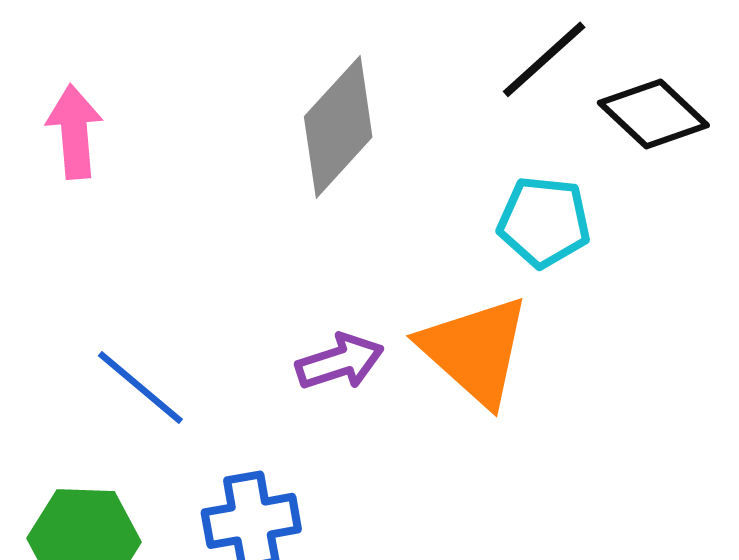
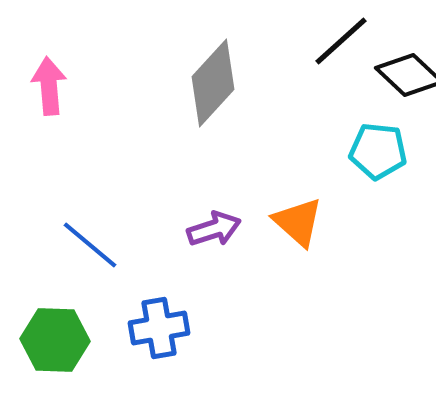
cyan pentagon: (544, 222) -> (378, 151), moved
orange triangle: (475, 350) -> (298, 222), size x0.7

